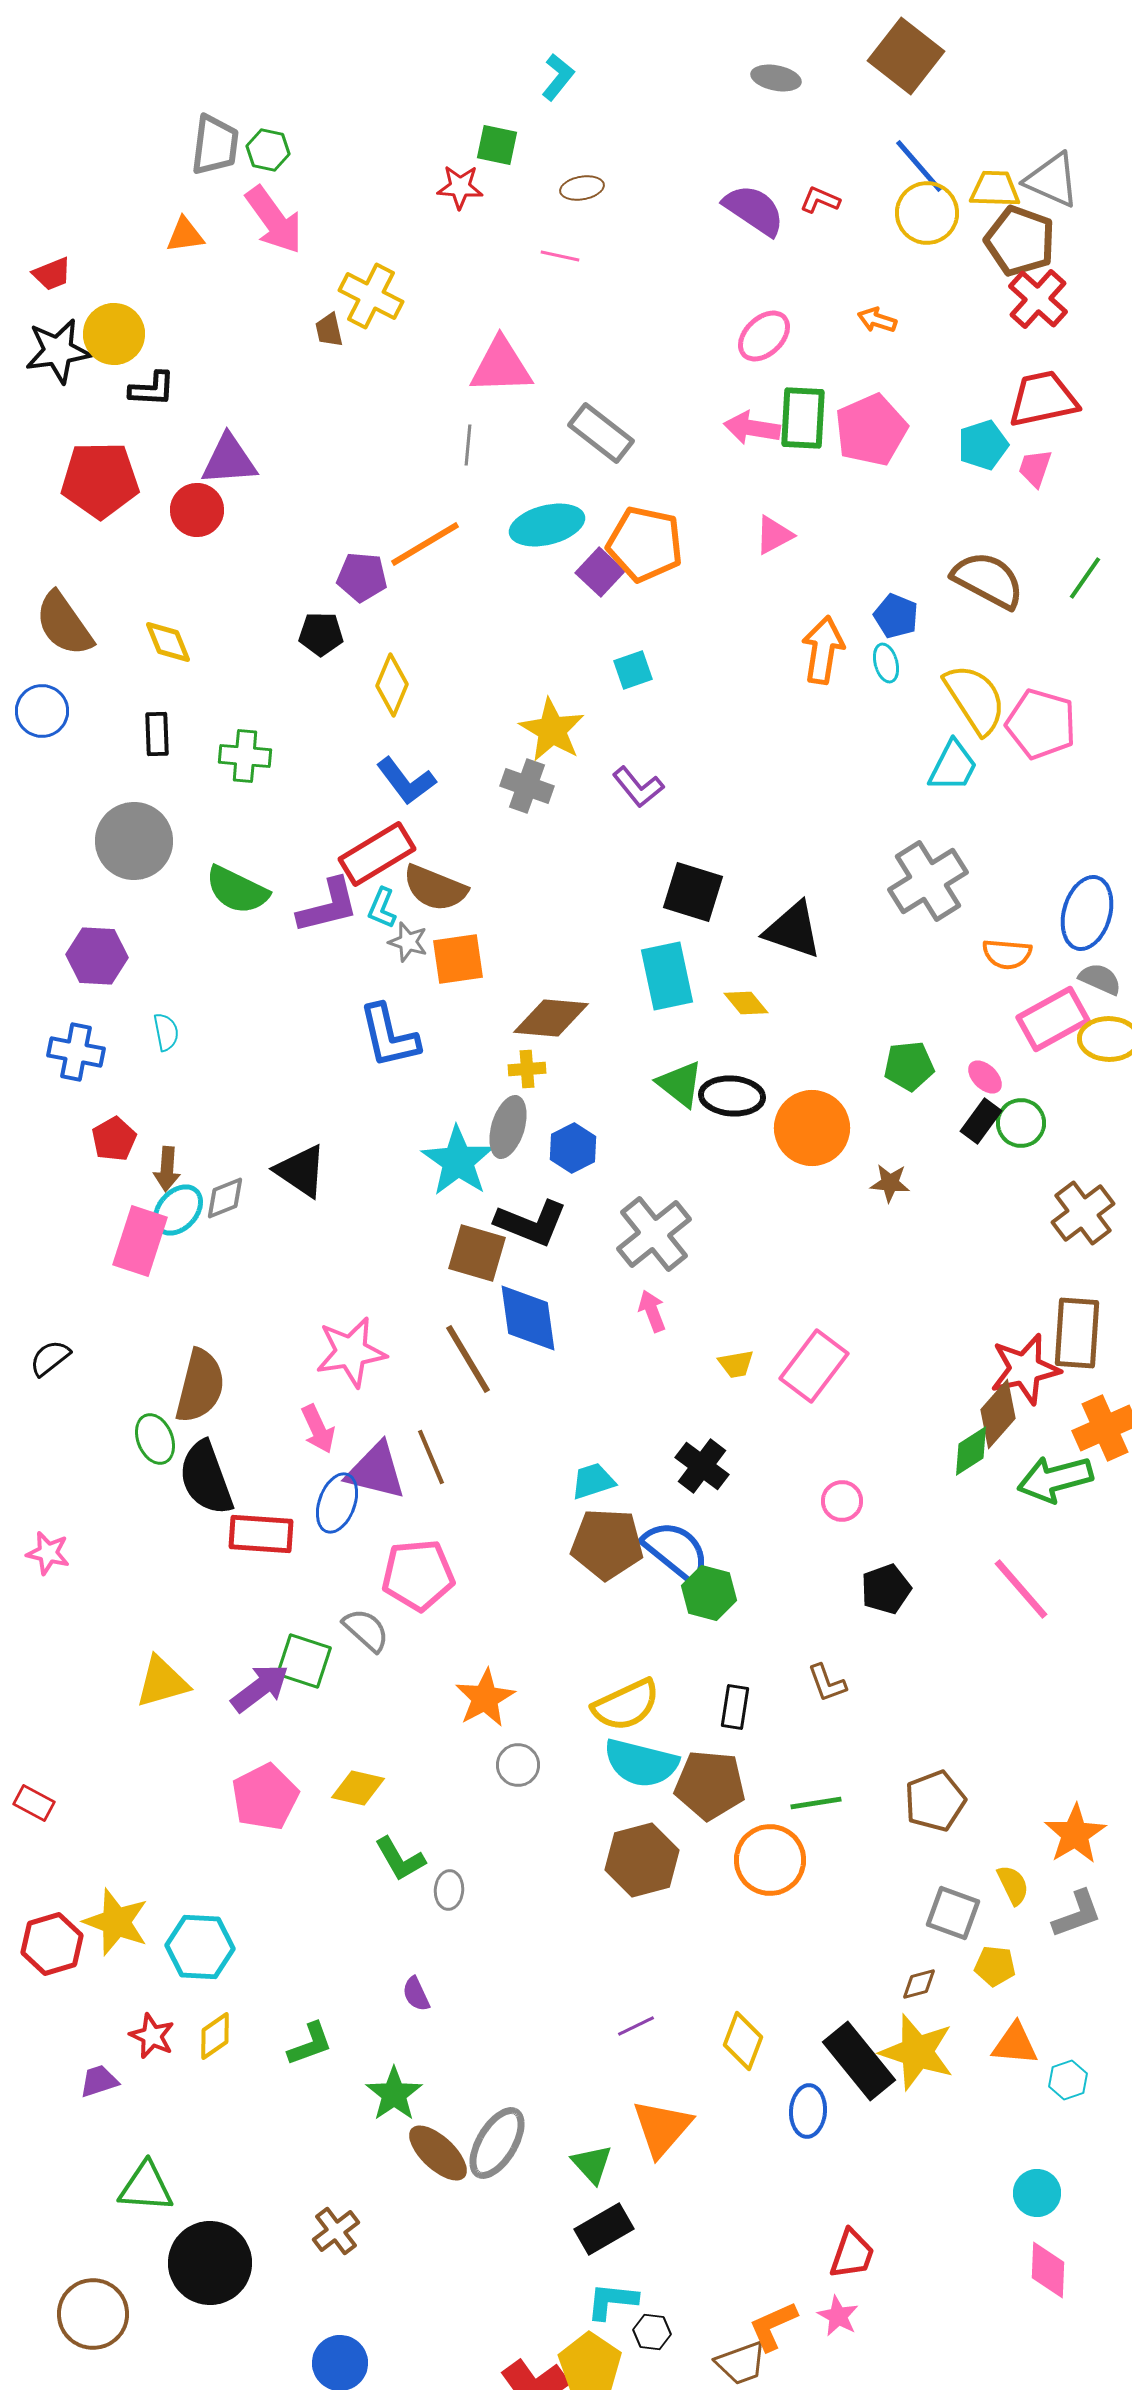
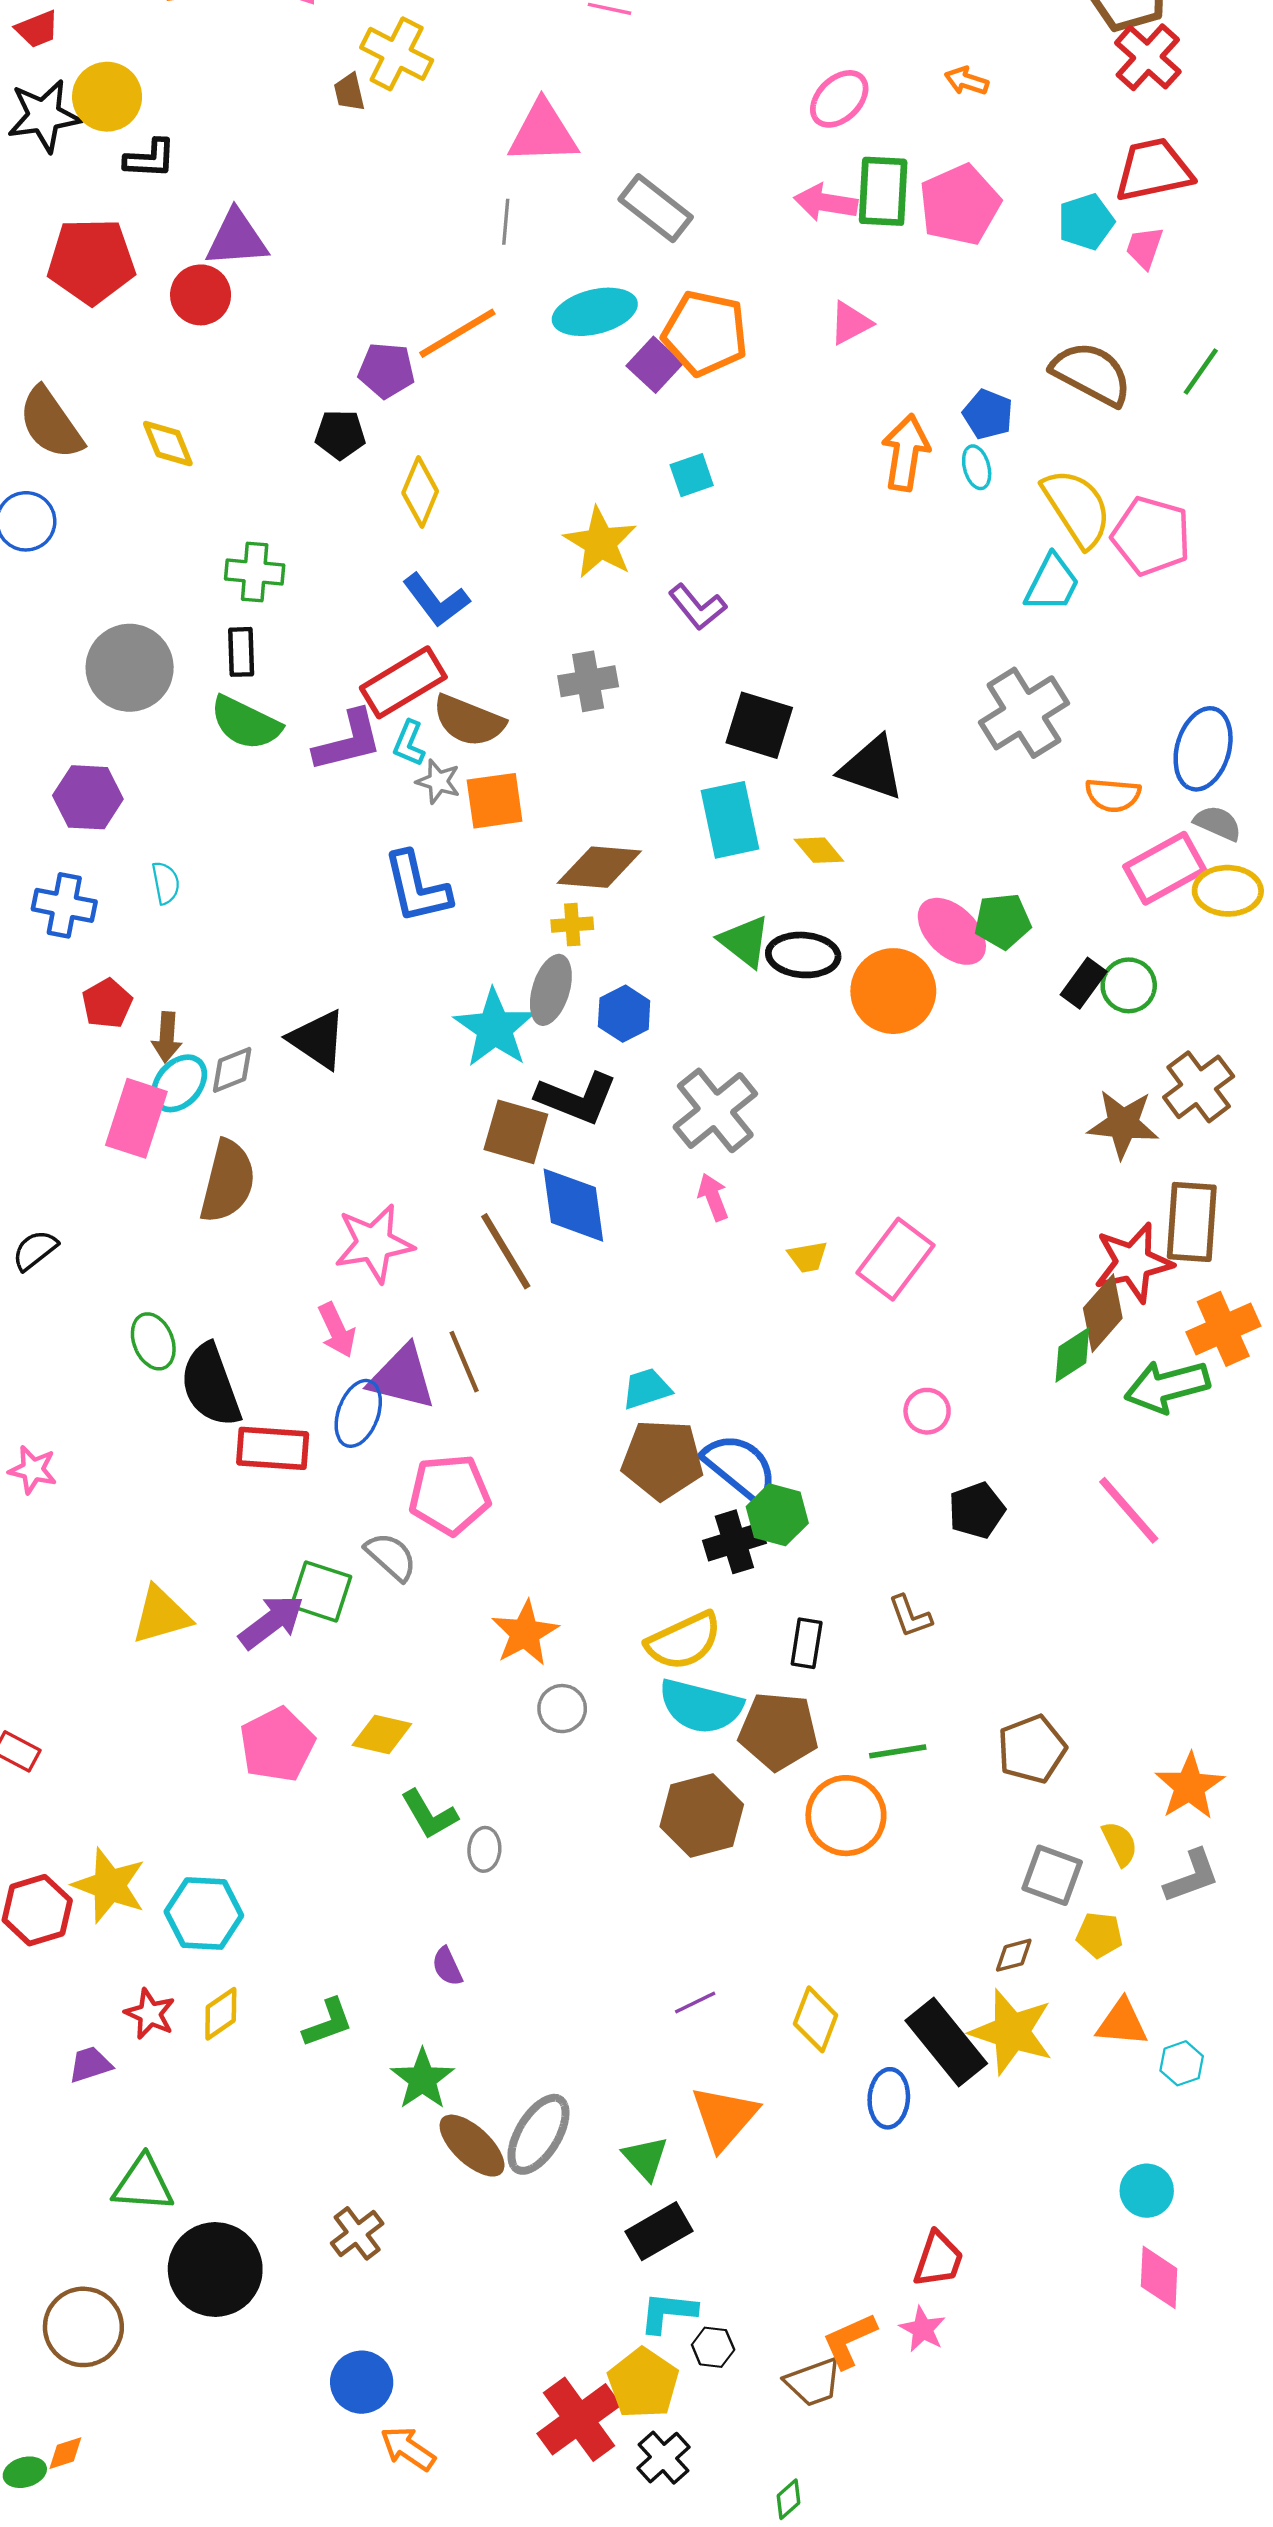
black rectangle: (157, 734) -> (241, 652), moved
gray cross: (527, 786) -> (588, 681), moved, turned -30
pink ellipse: (985, 1077) -> (952, 931), moved, size x1.8
brown star: (890, 1183) -> (1123, 1124), moved, size x1.6
brown semicircle: (200, 1386) -> (228, 1181), moved
black cross: (702, 1466) -> (734, 1542), moved, turned 36

